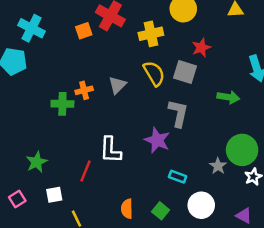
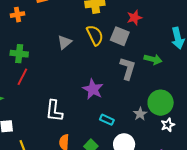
orange cross: (84, 90) -> (18, 15), moved
gray L-shape: (178, 113) -> (128, 68), moved
white L-shape: (110, 150) -> (54, 111), moved
red line: (85, 171) -> (22, 77), moved

